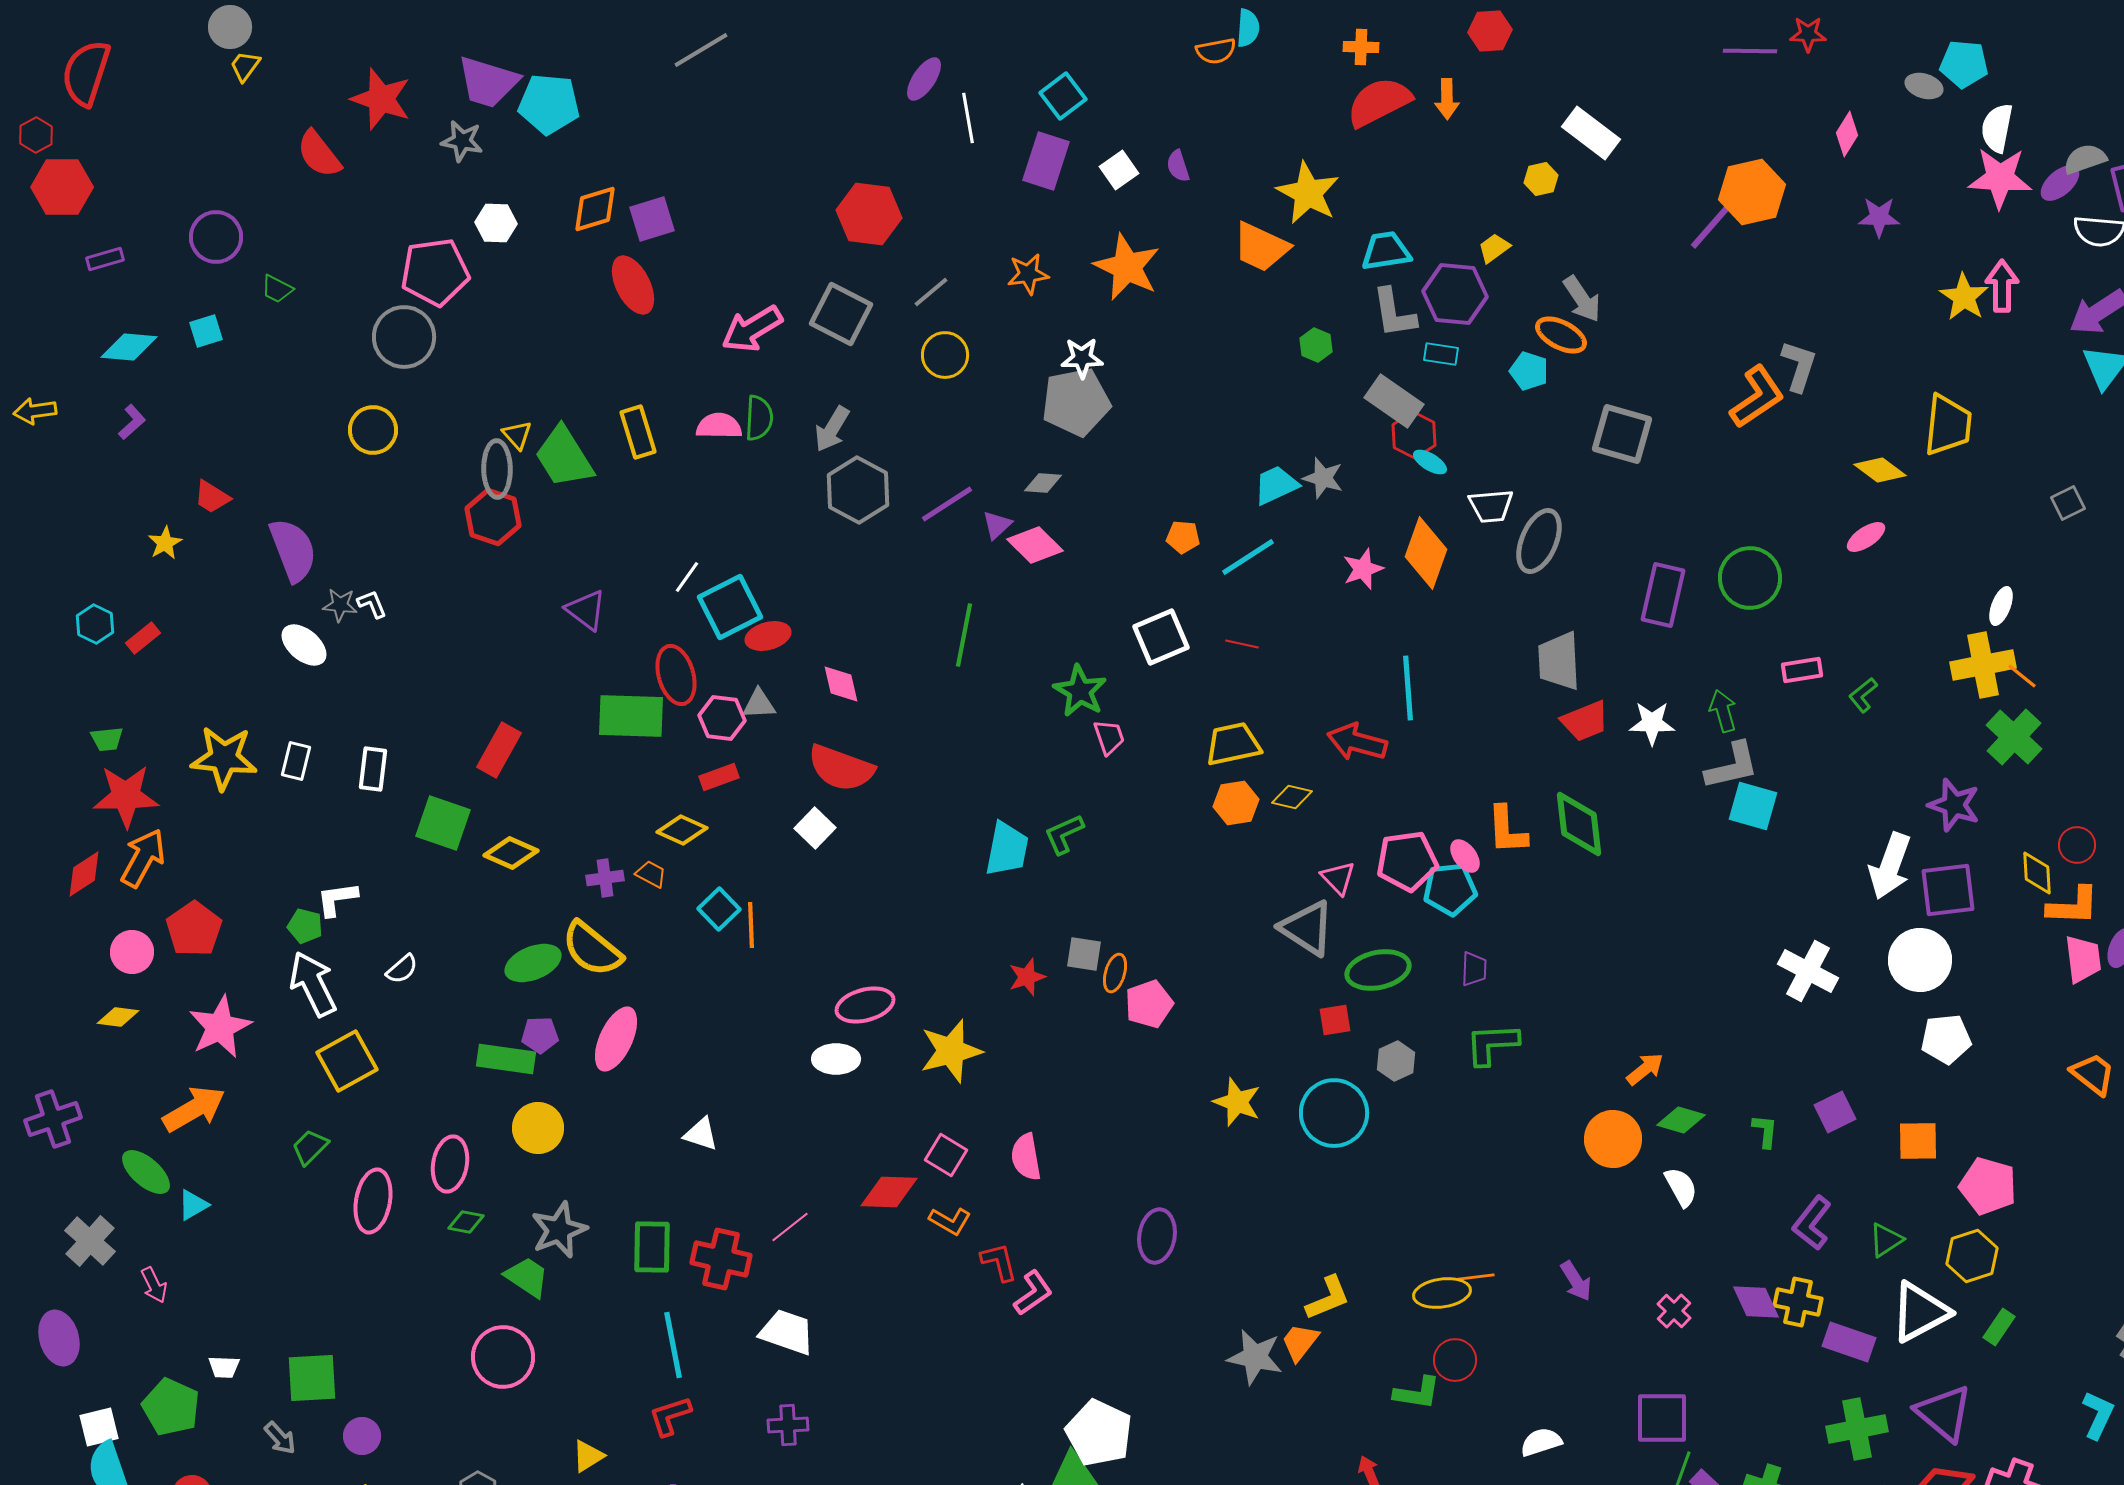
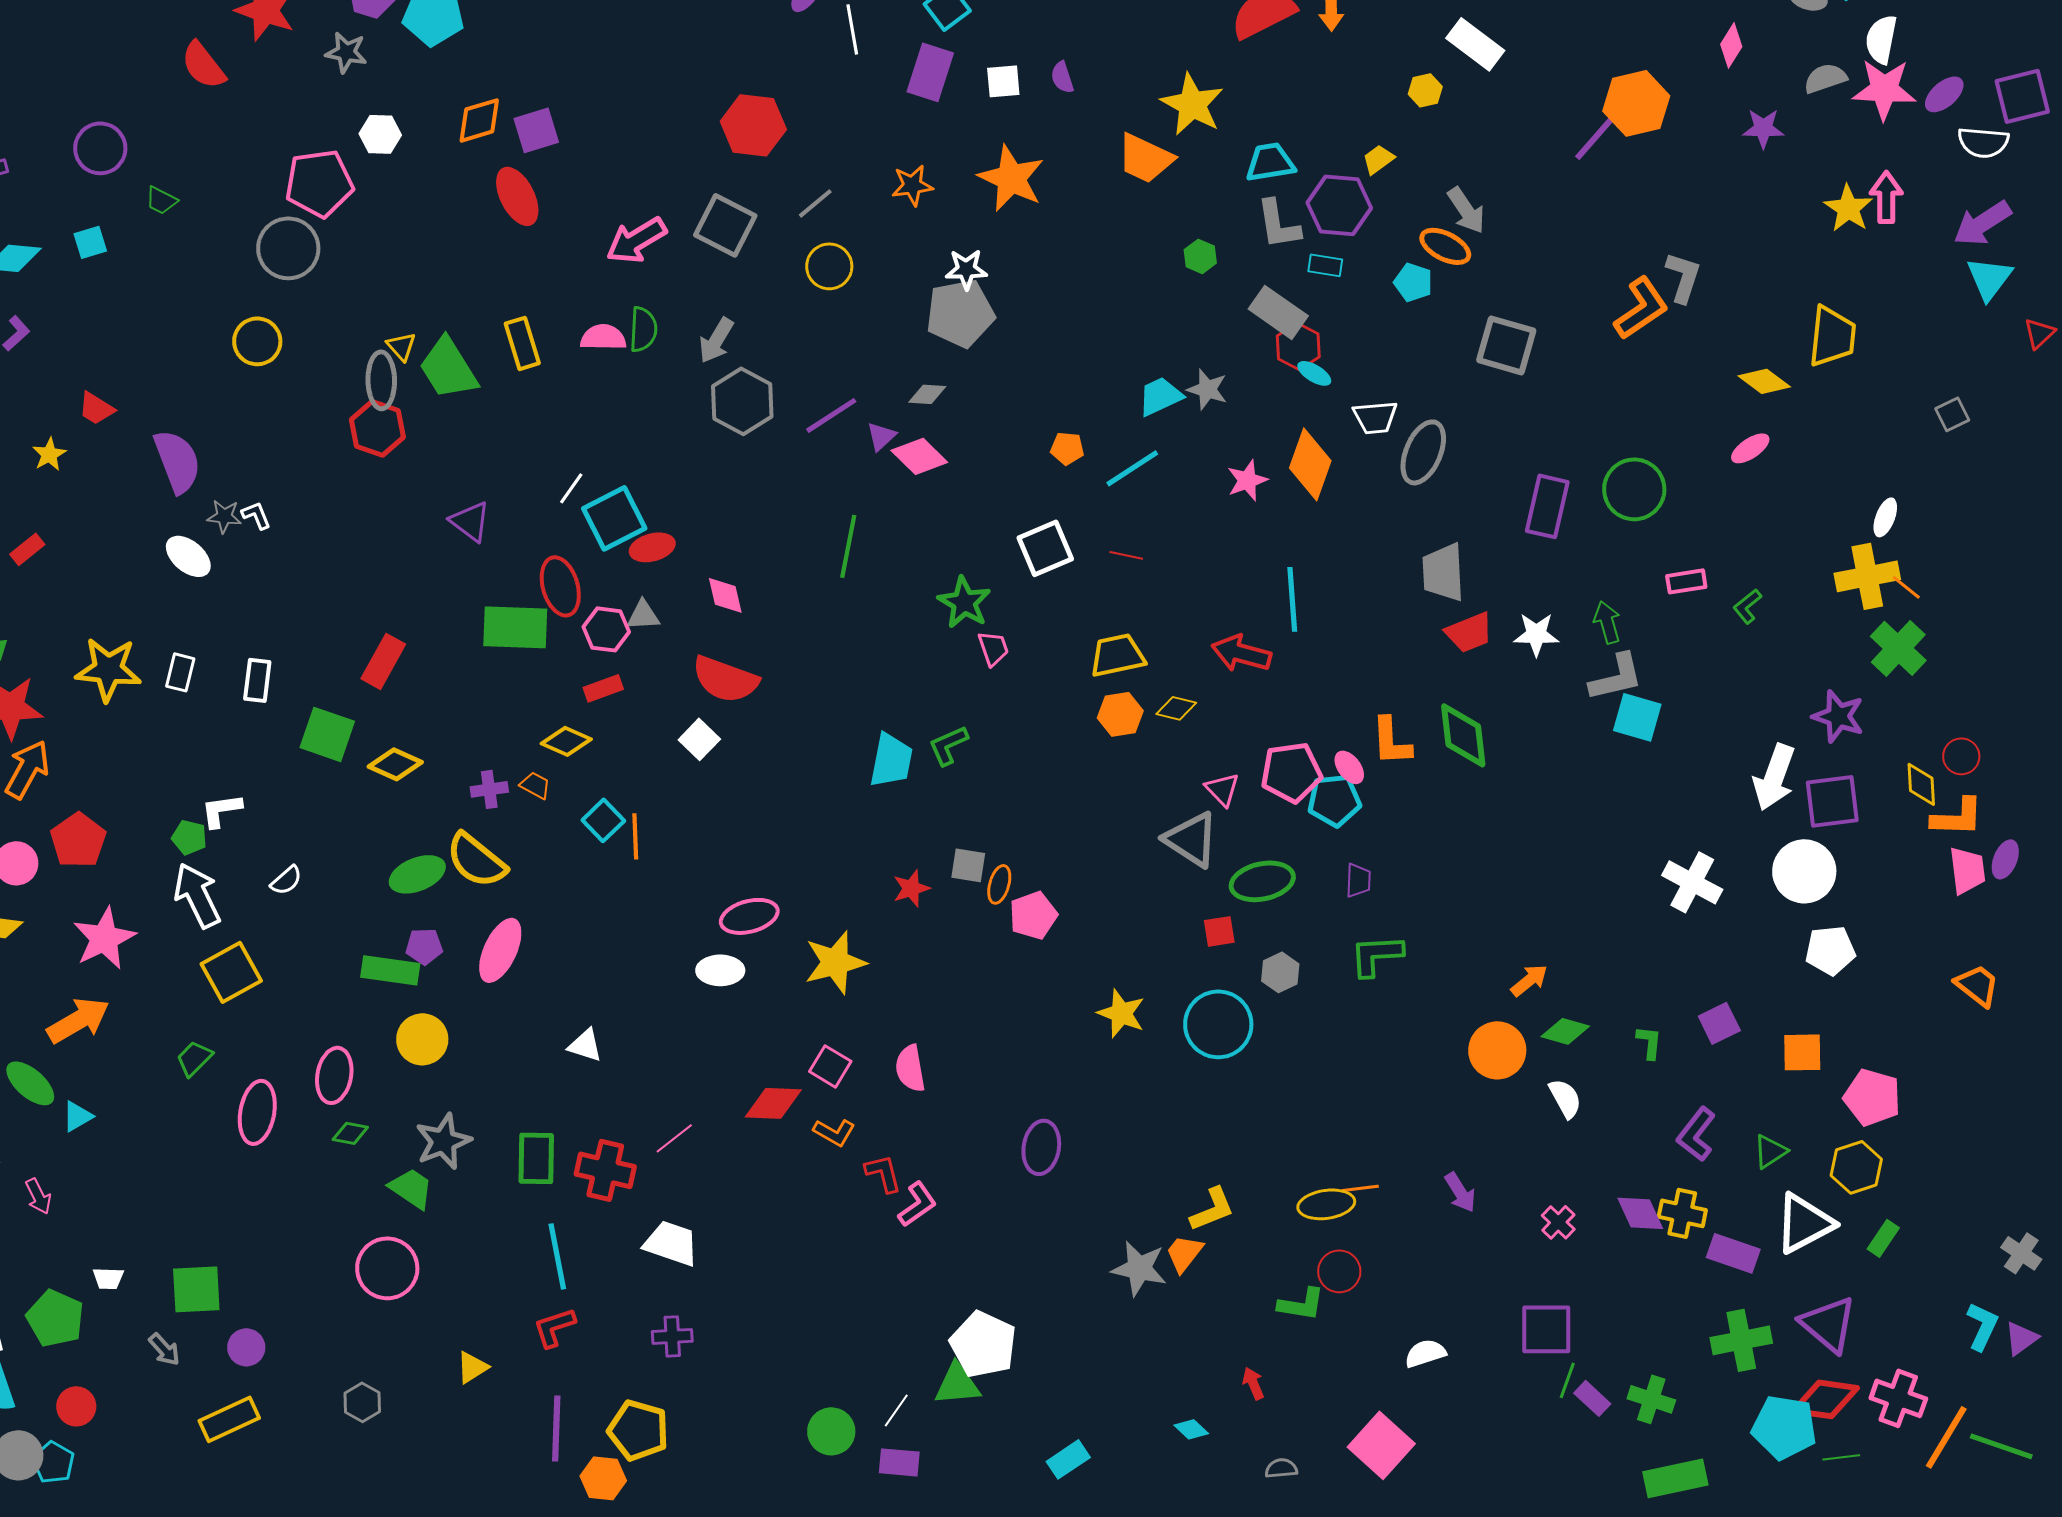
gray semicircle: (2085, 159) -> (1825, 78), moved
white square: (1119, 170) -> (1003, 81), turned 30

